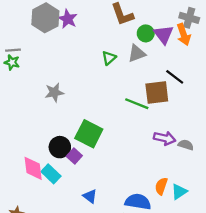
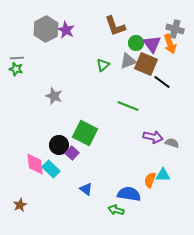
gray star: (54, 92) -> (54, 96), turned 30
brown square: (157, 92) -> (146, 64), moved, turned 30
cyan triangle: (179, 192) -> (163, 175), moved, turned 35

